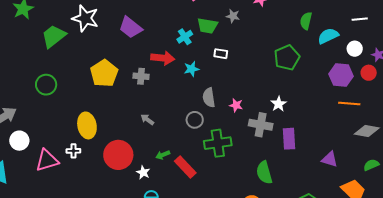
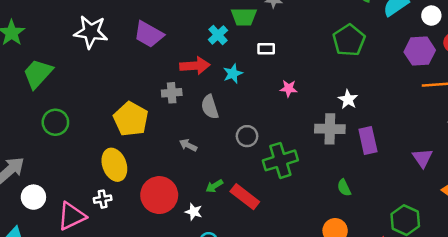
green trapezoid: (54, 36) -> (38, 74), moved
yellow pentagon: (104, 73) -> (131, 119), moved
gray semicircle: (209, 98) -> (210, 107), moved
pink star: (236, 105) -> (289, 88), moved
purple triangle: (330, 159) -> (423, 158), turned 48
green semicircle: (264, 173) -> (344, 188), size x0.6

